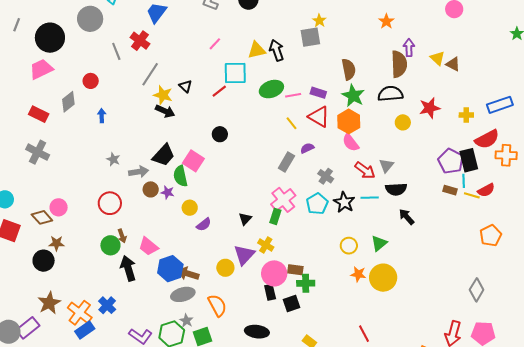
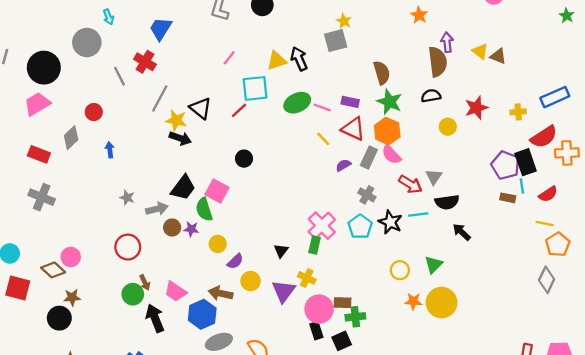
black triangle: (185, 86) -> (201, 108), size x1.5
black semicircle: (390, 94) -> (431, 96), size x0.7
pink line: (293, 95) -> (322, 107), turned 35
gray rectangle: (286, 162) -> (369, 158), moved
yellow line: (472, 195) -> (545, 223), moved
yellow circle: (225, 268) -> (251, 281), moved
brown arrow: (188, 274) -> (221, 293), moved
gray diamond: (477, 290) -> (547, 280), moved

